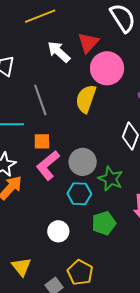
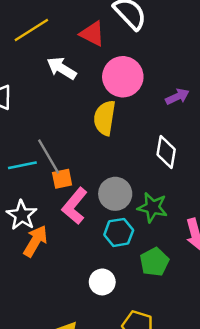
red triangle: (88, 43) -> (92, 34), moved, turned -35
gray line: (40, 100) -> (49, 156), moved

